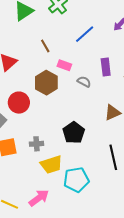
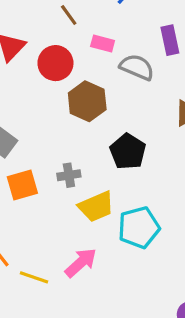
gray semicircle: (84, 82) -> (137, 67), size x1.5
brown hexagon: (46, 83) -> (87, 101), moved
red circle: (19, 103) -> (55, 63), moved

